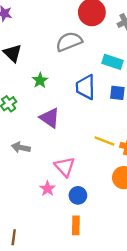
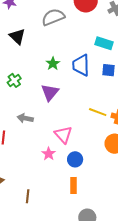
gray semicircle: (69, 42) -> (53, 17), moved
green star: (40, 80) -> (53, 64), moved
purple triangle: (50, 118) -> (50, 92), turned 36
brown line: (14, 237) -> (28, 196), moved

